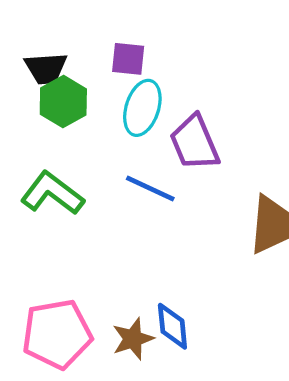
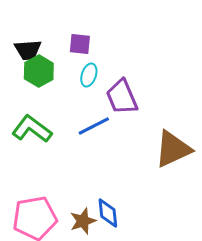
cyan ellipse: (142, 108) -> (89, 75), size x0.7
blue line: (150, 189) -> (94, 126), turned -52

